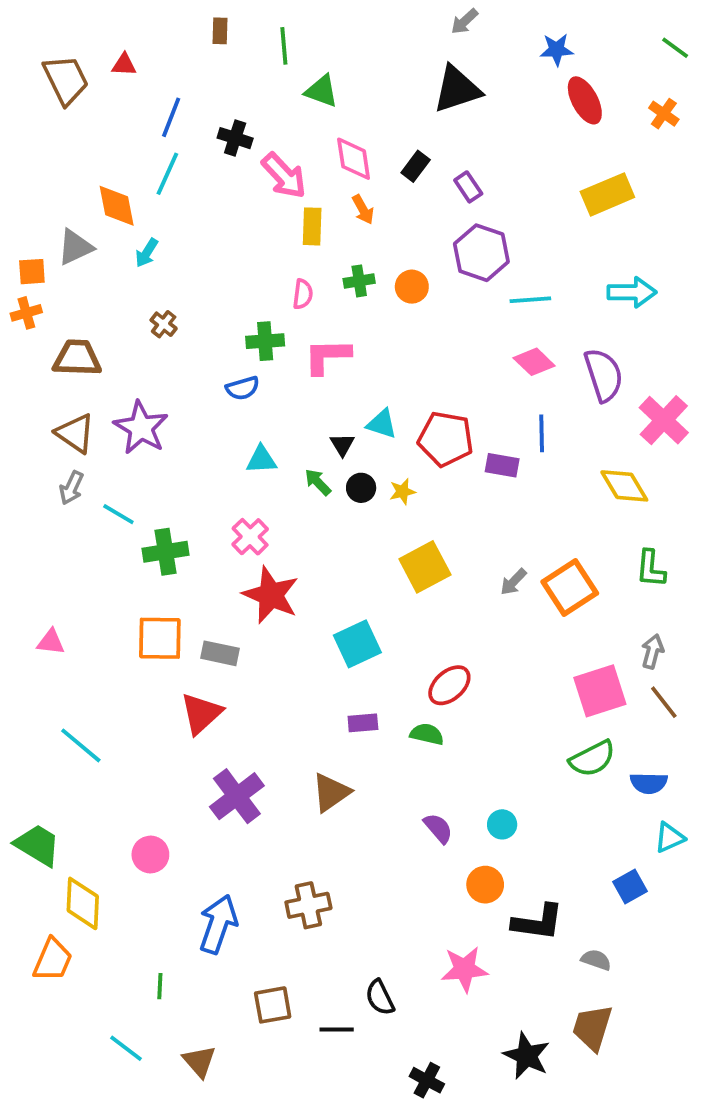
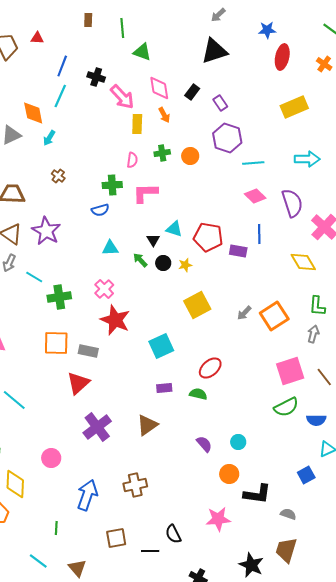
red ellipse: (585, 100) -> (282, 57), turned 40
gray arrow: (653, 651) -> (313, 334), moved

